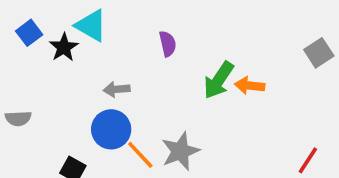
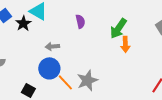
green arrow: (219, 80) -> (118, 28), moved
orange arrow: (250, 86) -> (125, 44), turned -98

